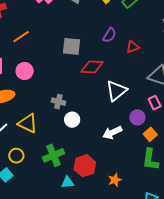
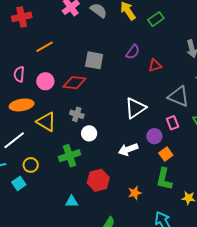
red diamond: (92, 67) -> (74, 83), moved
yellow triangle: (28, 123) -> (46, 122), moved
green cross: (53, 155) -> (70, 156), moved
orange star: (115, 180) -> (135, 193), moved
cyan triangle: (67, 182) -> (72, 202), moved

